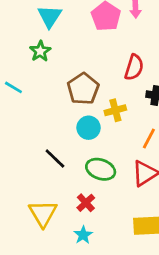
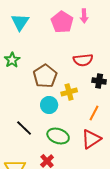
green star: (40, 51) -> (12, 60), moved
red semicircle: (134, 67) -> (83, 60), turned 66

